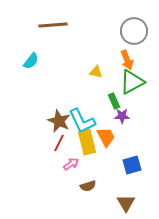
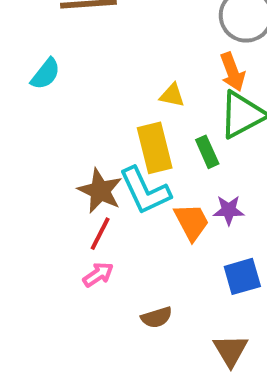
purple star: (122, 116) -> (229, 210), moved
yellow rectangle: (87, 142) -> (155, 148), moved
pink arrow: (71, 164) -> (98, 274), moved

